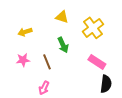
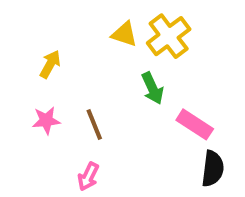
yellow cross: (93, 28) -> (169, 36), moved
yellow arrow: (25, 32) -> (50, 64), turned 136
green arrow: (63, 45) -> (153, 88), moved

